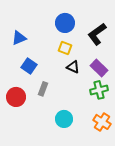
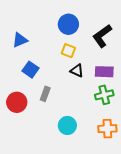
purple rectangle: (99, 68) -> (104, 72), turned -42
orange cross: (102, 122) -> (107, 129), turned -36

